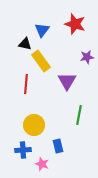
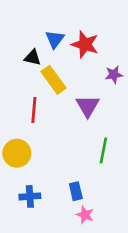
red star: (75, 24) -> (85, 44), moved
yellow circle: (34, 125) -> (17, 153), moved
pink star: (42, 164) -> (85, 215), moved

